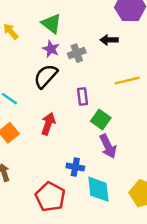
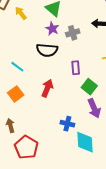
black semicircle: (46, 76) -> (47, 50), turned -130
red pentagon: (50, 197) -> (26, 147), moved

